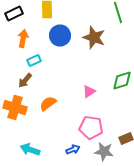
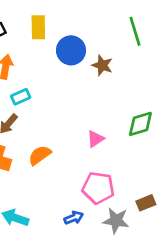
blue circle: (60, 36) -> (71, 50), moved
brown star: (94, 38) -> (102, 65), size x0.7

